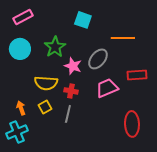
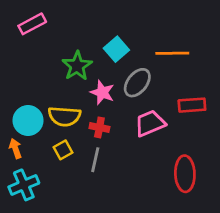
cyan square: (83, 20) -> (116, 49), moved, turned 30
cyan circle: (20, 49) -> (28, 120), moved
orange arrow: (21, 108) -> (15, 149), moved

